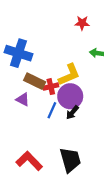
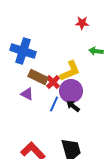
red cross: (51, 87) -> (53, 82), turned -32
black arrow: (72, 112) -> (73, 106), turned 88

